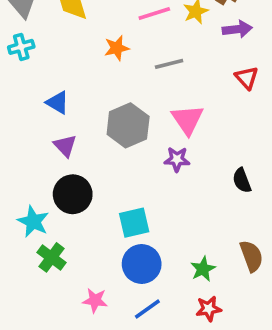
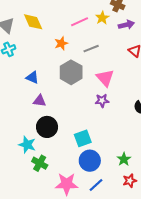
gray hexagon: (128, 125) -> (71, 72), moved
purple triangle: (65, 146) -> (40, 101), turned -32
pink star: (95, 300) -> (67, 184), size x1.6

